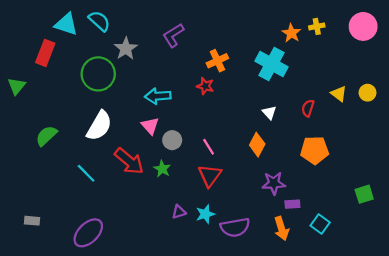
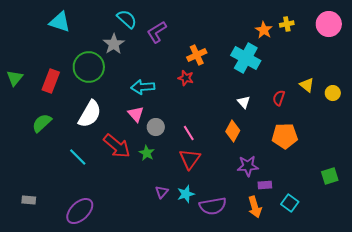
cyan semicircle: (99, 21) -> (127, 19), moved
red rectangle: (45, 53) -> (51, 81), moved
yellow circle: (368, 93) -> (333, 93), moved
purple triangle: (179, 212) -> (162, 192), turned -32

